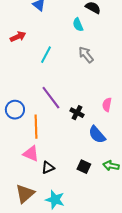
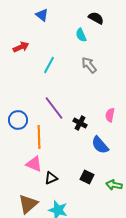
green arrow: (111, 166) -> (114, 185), moved

